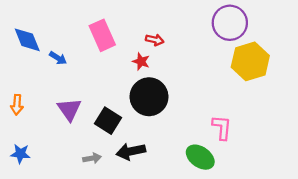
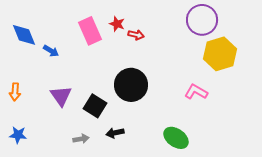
red star: (141, 61) -> (117, 24), moved
pink L-shape: (222, 127) -> (196, 92), moved, turned -65
black arrow: (131, 151) -> (115, 133), size x0.7

